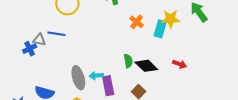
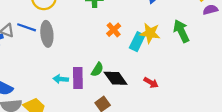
green semicircle: (128, 61) -> (97, 69), turned 32
gray ellipse: (78, 78) -> (47, 34), moved
purple rectangle: (108, 86) -> (78, 78), moved

